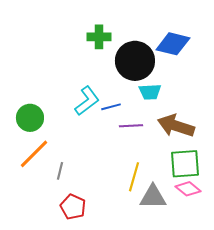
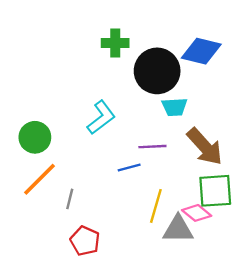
blue line: (111, 107) -> (129, 168), moved
brown arrow: (176, 126) -> (205, 147), turned -150
pink diamond: (188, 189) -> (197, 213), moved

